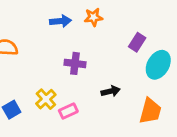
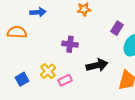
blue arrow: (60, 21) -> (38, 12), moved
black arrow: (111, 91) -> (97, 65), size x1.5

